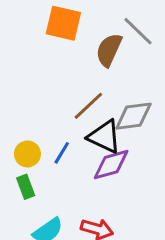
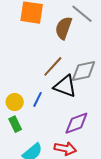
purple diamond: (111, 165) -> (76, 123), moved

